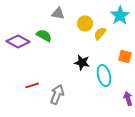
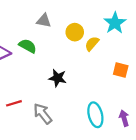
black star: (82, 62) -> (58, 78), moved
cyan ellipse: (104, 75) -> (95, 115), moved
gray arrow: (57, 94) -> (43, 114), turned -60

